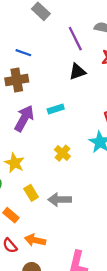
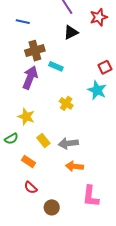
brown cross: (17, 80) -> (35, 51), moved
cyan rectangle: (56, 109) -> (56, 66), turned 48
orange arrow: (35, 240) -> (74, 166), moved

